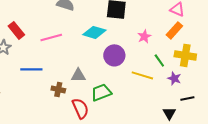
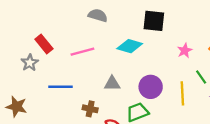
purple circle: (114, 55) -> (151, 87), moved
gray triangle: (78, 75) -> (112, 84), moved
yellow line: (142, 75) -> (182, 93), turned 70

